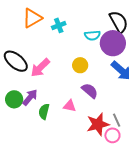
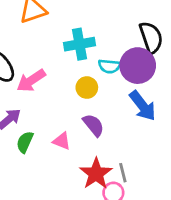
cyan cross: (59, 25) -> (79, 44), moved, size x1.5
cyan semicircle: (92, 35) -> (109, 66), moved
red star: (98, 124) -> (96, 174), turned -30

